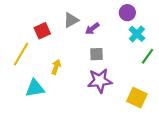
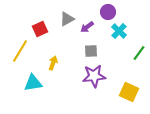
purple circle: (127, 13) -> (108, 12), moved
cyan cross: (137, 34) -> (119, 31), moved

